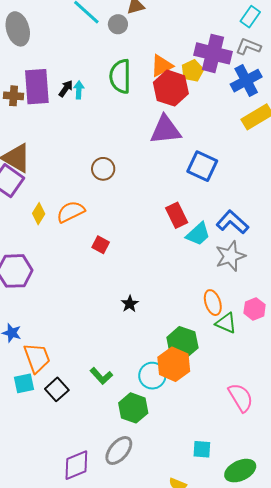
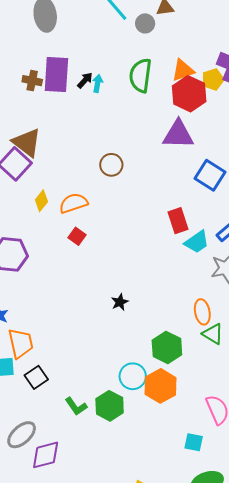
red square: (101, 245) -> (77, 236), moved
orange hexagon: (174, 364) -> (160, 386), moved
green L-shape: (101, 376) -> (76, 406), moved
cyan square: (202, 449) -> (194, 442), moved
gray ellipse: (119, 451) -> (22, 435), moved

